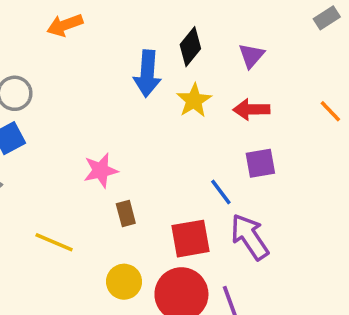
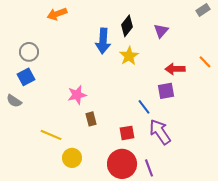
red arrow: (251, 109) -> (175, 69), moved
red square: (190, 239) -> (127, 133), size x0.7
yellow circle: (124, 282) -> (72, 158), moved

